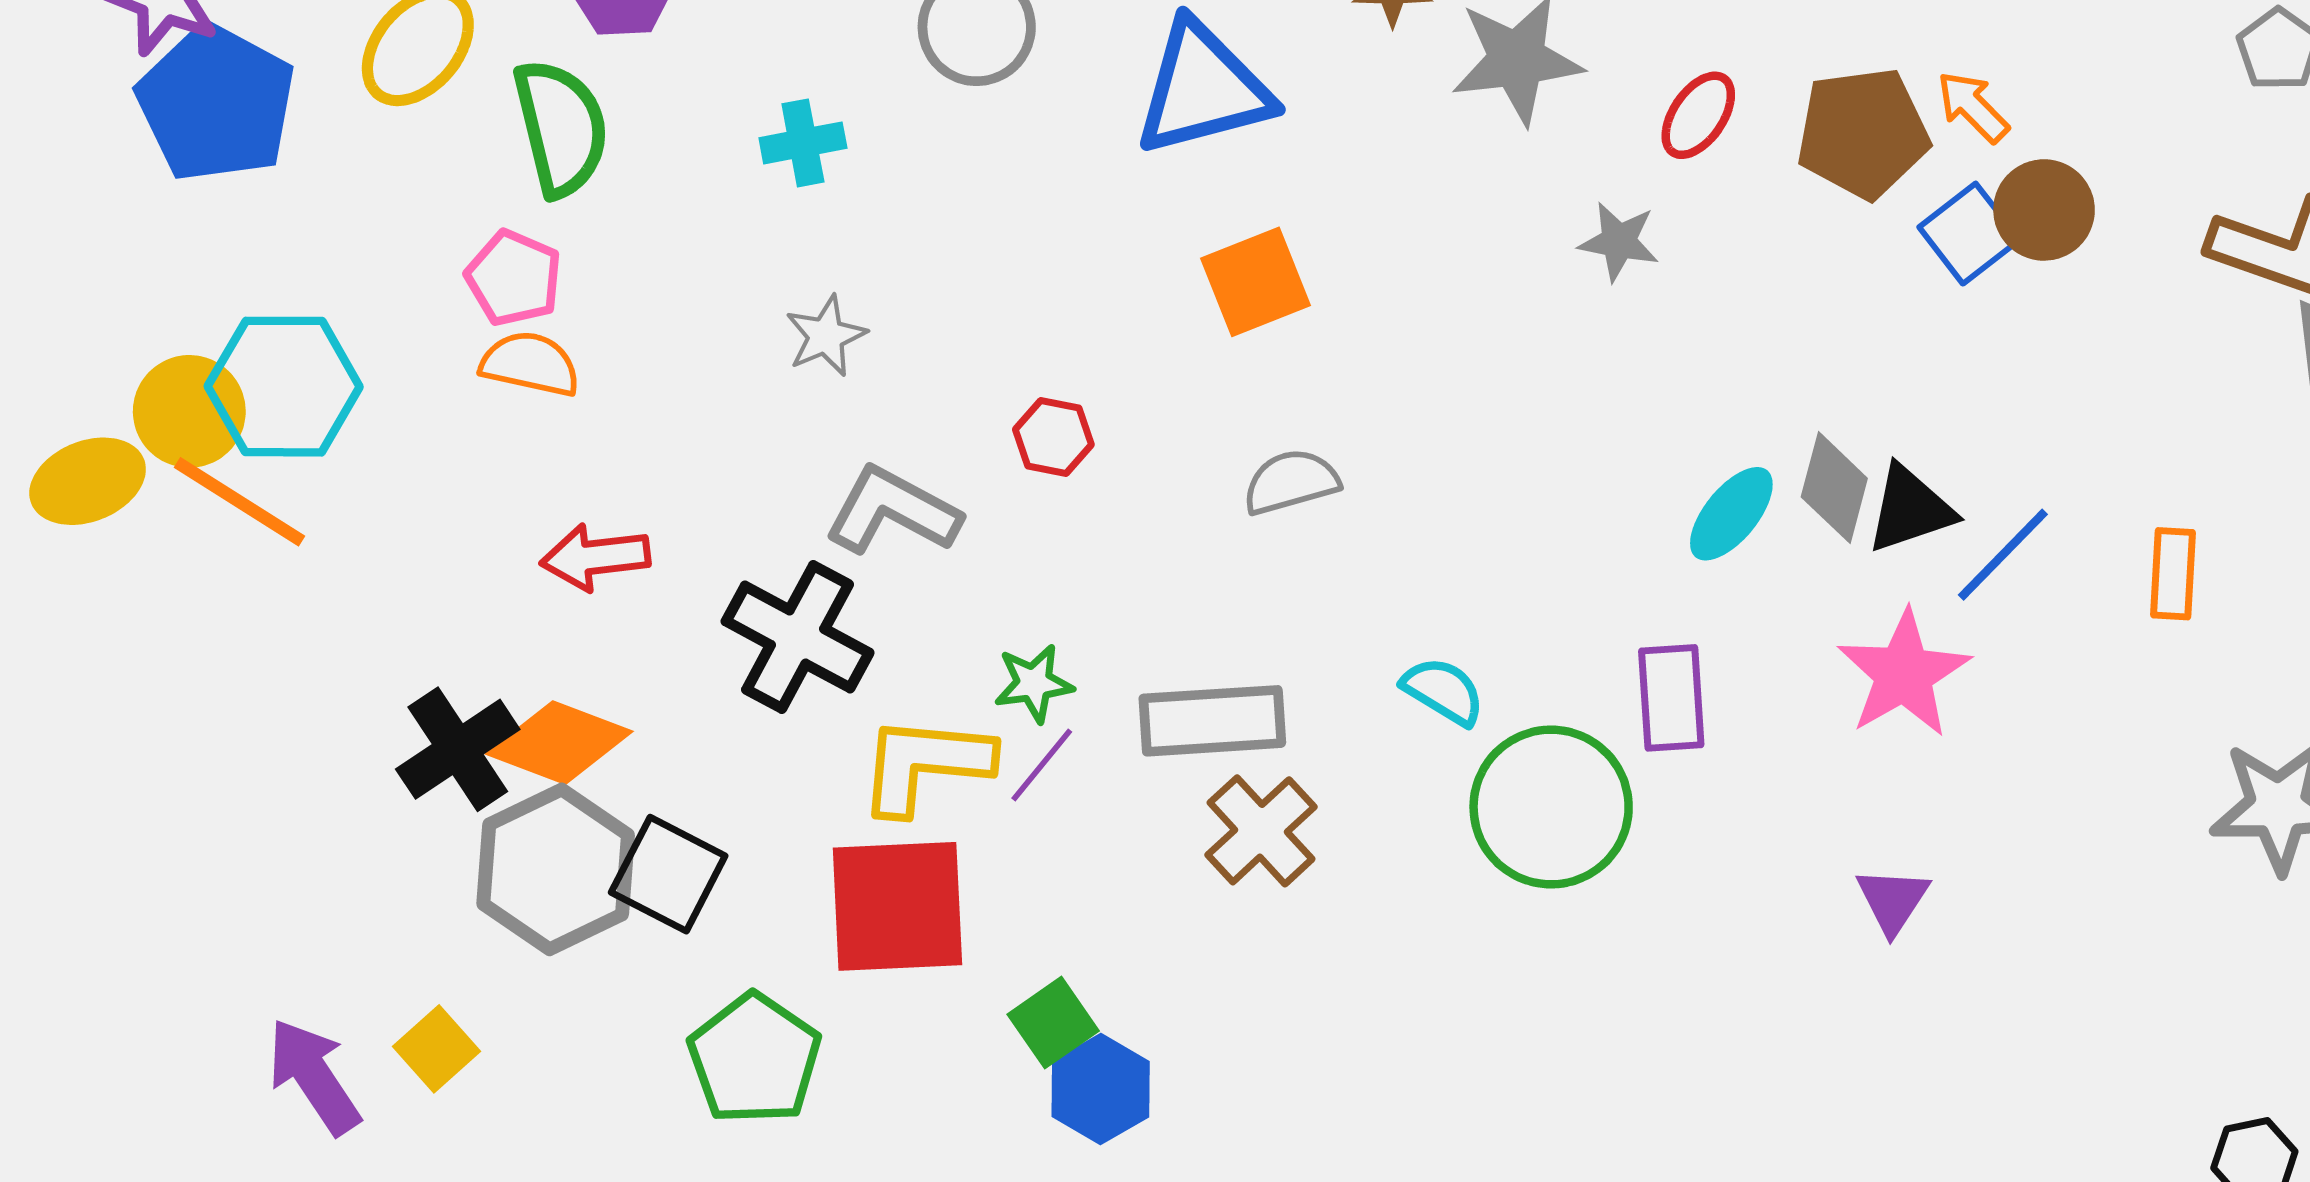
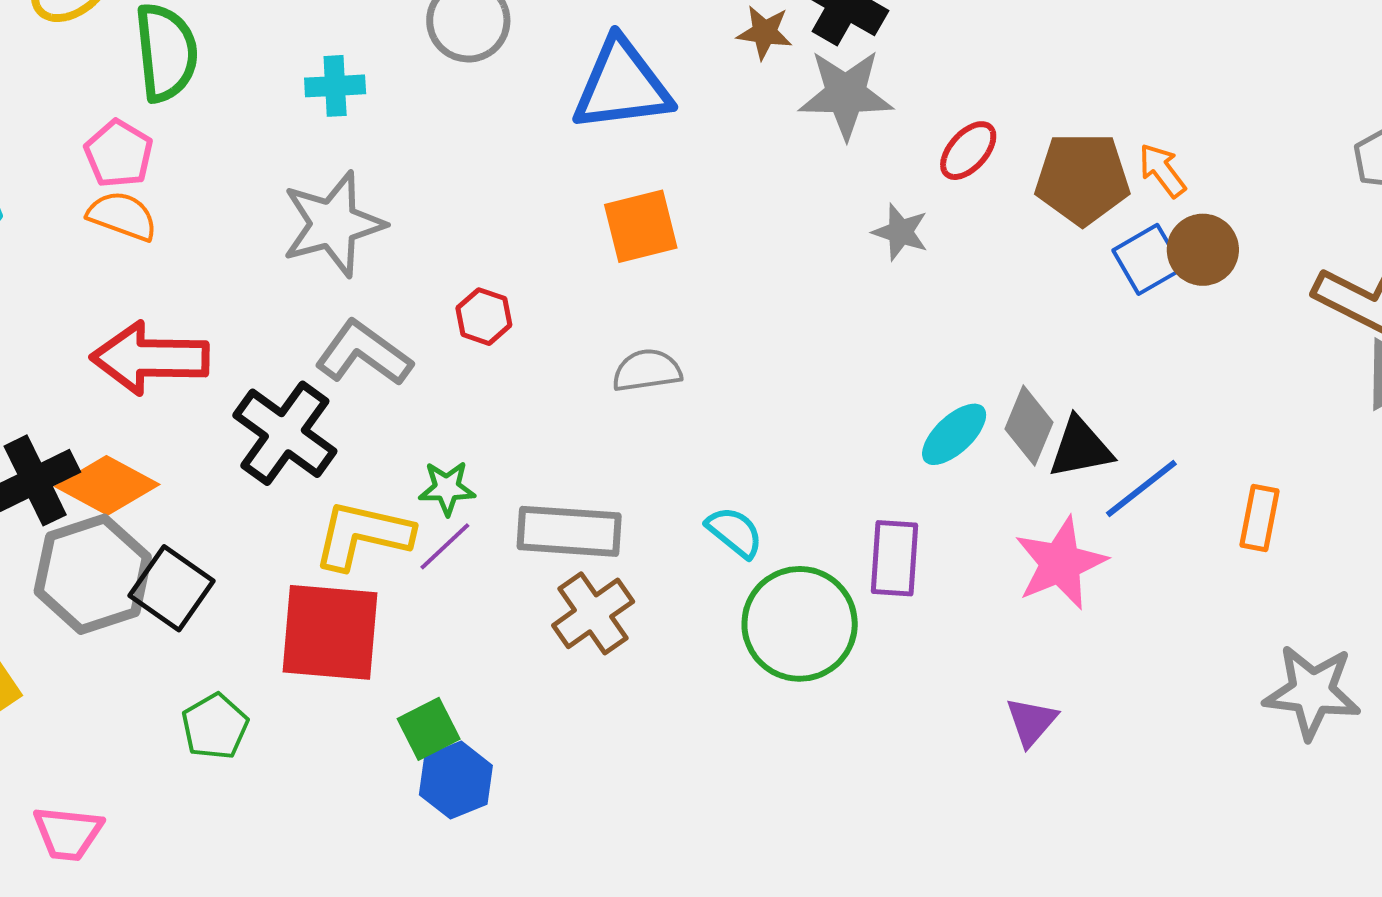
gray star: (826, 336) -> (333, 224), size x1.8
red arrow: (595, 557) -> (150, 358), size x1.5
green pentagon: (755, 1059) -> (215, 726), size x0.7

